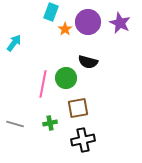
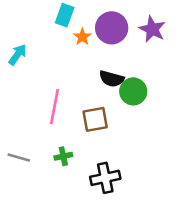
green circle: (66, 78) -> (133, 91), moved
brown square: (78, 108) -> (95, 119), moved

